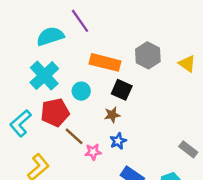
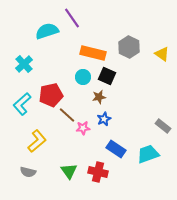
cyan cross: (44, 76) -> (24, 64), moved, size x0.7
cyan circle: (81, 91) -> (83, 77), moved

